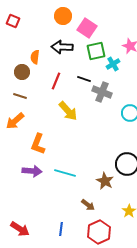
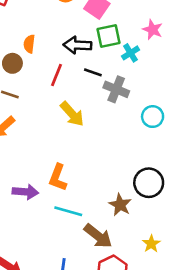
black arrow: (62, 47) -> (77, 45), moved
orange L-shape: (38, 144) -> (58, 178), moved
cyan line: (65, 173) -> (68, 211), moved
brown arrow: (88, 205) -> (98, 236), size x1.6

